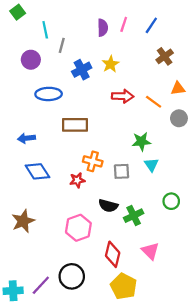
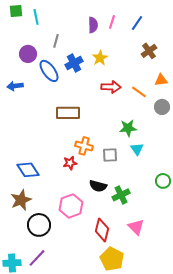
green square: (18, 12) -> (16, 11), turned 32
cyan line: (45, 30) -> (36, 17), moved
blue ellipse: (49, 94) -> (49, 71), moved, turned 55
blue arrow: (26, 138) -> (15, 86), moved
blue diamond: (37, 171) -> (28, 170), moved
green circle: (171, 201) -> (163, 181), moved
black circle: (72, 276) -> (39, 225), moved

